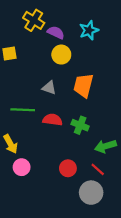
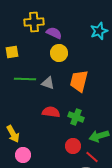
yellow cross: (34, 20) -> (34, 22), turned -36
cyan star: (89, 30) -> (99, 31), moved
green line: (23, 110) -> (25, 79), moved
red circle: (68, 168) -> (73, 146), moved

